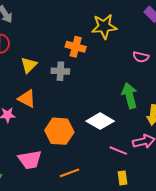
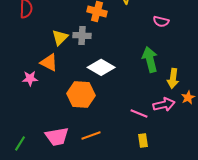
yellow triangle: (29, 65) -> (60, 37), moved
white diamond: (100, 121) -> (101, 67), moved
pink trapezoid: (30, 160) -> (57, 136), moved

